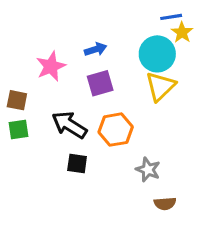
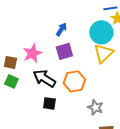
blue arrow: (96, 49) -> (61, 29), turned -40
pink star: (51, 66) -> (32, 53), moved
green square: (19, 130) -> (11, 81), turned 32

